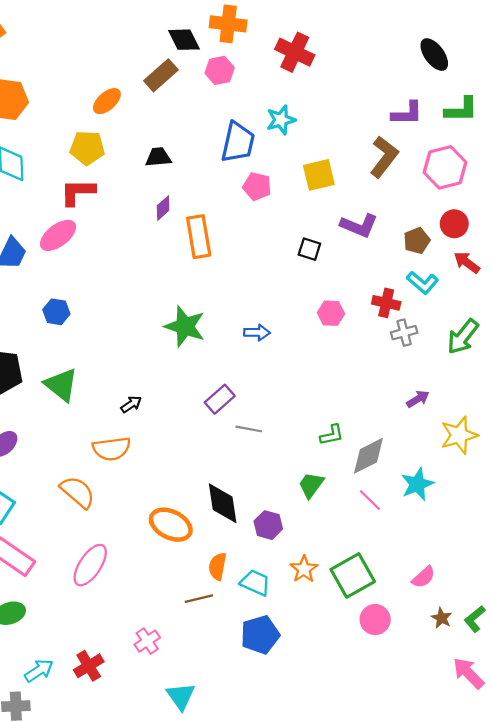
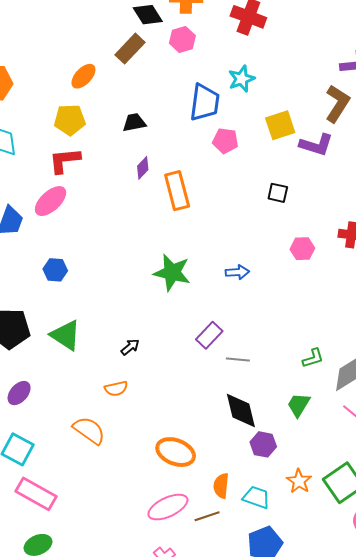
purple L-shape: (359, 226) -> (316, 145), moved
orange semicircle: (112, 449) -> (116, 389), size x0.7
black diamond: (223, 503) -> (241, 410), moved
pink ellipse: (90, 565) -> (168, 507), moved, turned 36

